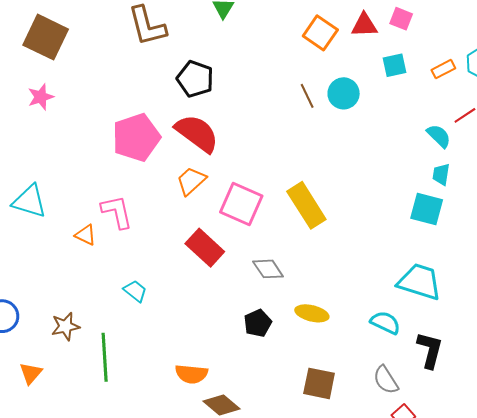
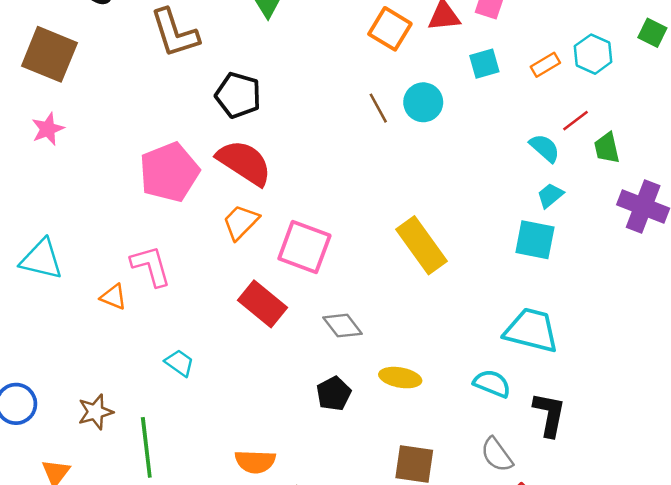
cyan trapezoid: (441, 174) -> (550, 195), turned 45
yellow rectangle: (306, 205) -> (421, 245), moved

